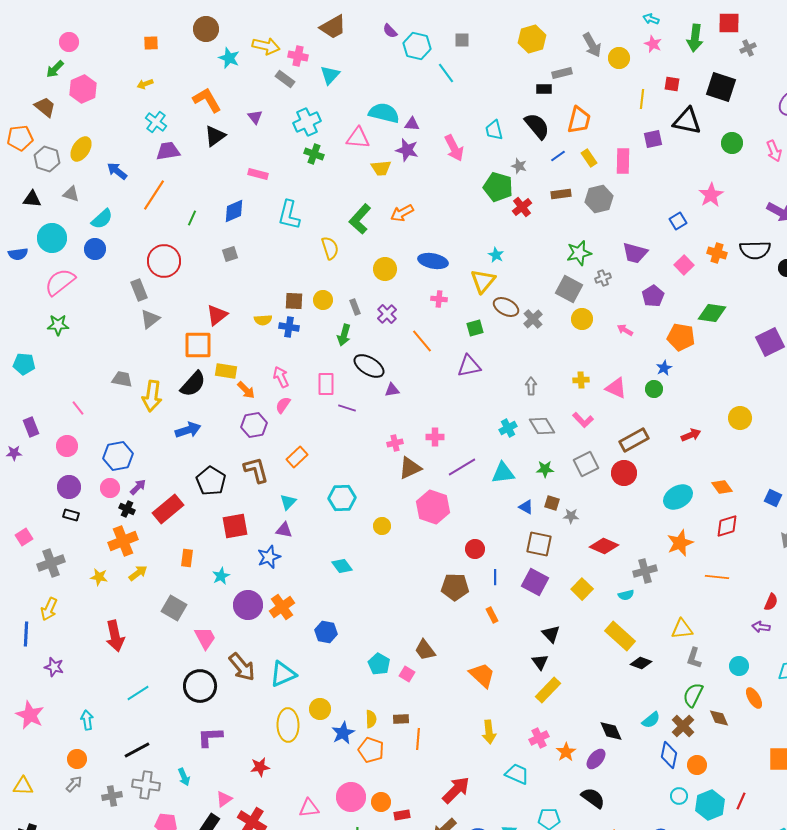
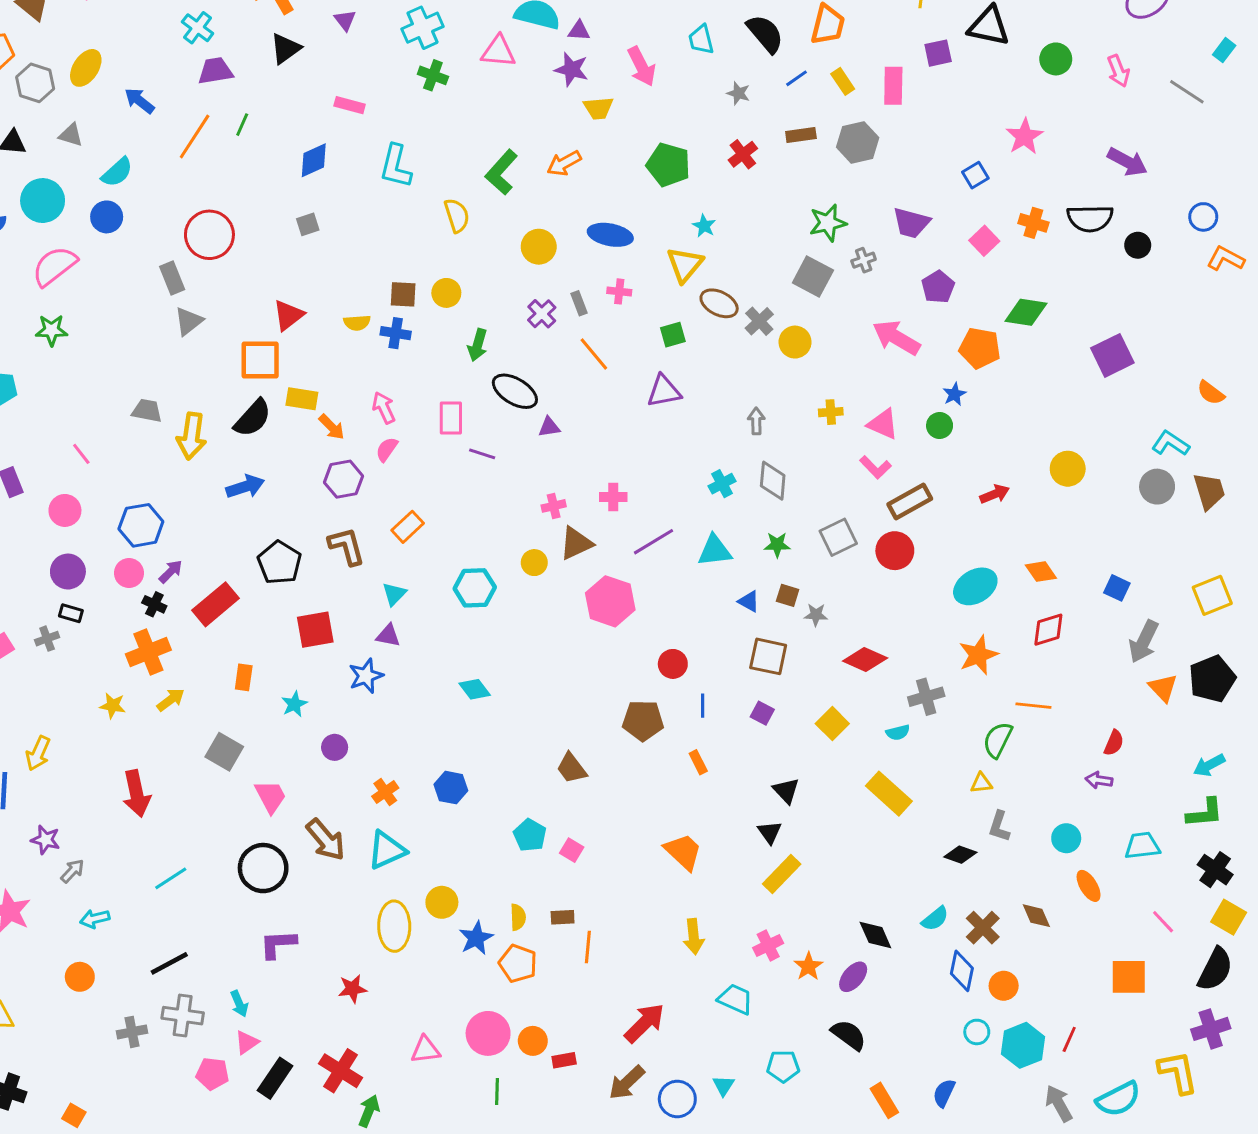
yellow trapezoid: (381, 168) -> (598, 108), moved
green pentagon: (498, 187) -> (668, 165), moved
green line: (192, 218) -> (242, 125), moved
gray rectangle: (355, 307) -> (579, 303), moved
yellow circle: (582, 319) -> (795, 342), moved
pink arrow: (625, 330) -> (896, 338), size x2.0
pink L-shape: (583, 420) -> (875, 467), moved
gray diamond: (542, 426) -> (773, 481), turned 36
yellow circle: (382, 526) -> (534, 563), moved
gray cross: (51, 563) -> (47, 639), moved, size x0.6
purple square: (535, 582) -> (762, 713), size x0.6
purple circle: (248, 605) -> (335, 747), size x0.6
orange cross: (282, 607) -> (385, 792), moved, size x0.7
yellow triangle: (682, 629) -> (981, 783), size x0.7
brown trapezoid: (425, 650) -> (572, 768), moved
black diamond: (641, 663) -> (960, 855), moved
green semicircle: (693, 695) -> (998, 740), moved
cyan arrow: (87, 720) -> (95, 919), turned -96
gray arrow: (74, 784) -> (72, 871), moved
pink triangle: (224, 799) -> (247, 1042), moved

